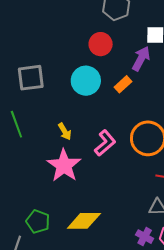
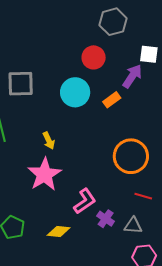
pink L-shape: (105, 143) -> (85, 201), moved
yellow diamond: (84, 221) -> (59, 232), size x0.7
purple cross: (145, 237) -> (106, 219), moved

